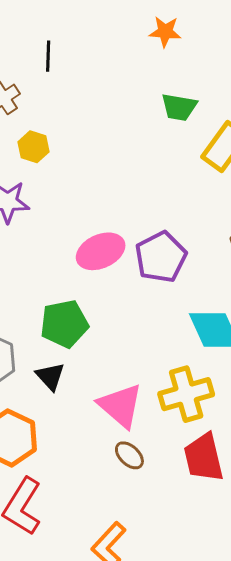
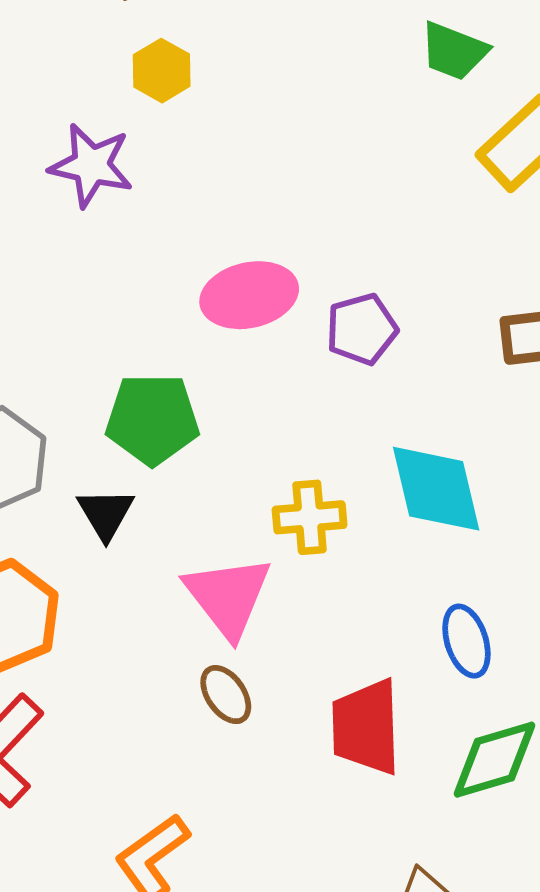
purple pentagon: (161, 257) -> (362, 329), size x0.7
yellow cross: (186, 394) -> (310, 517), moved, size x0.7

